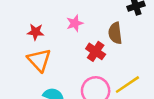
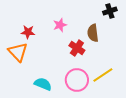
orange triangle: (39, 60) -> (18, 52), moved

